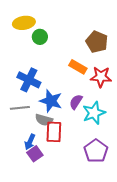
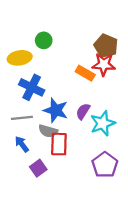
yellow ellipse: (24, 23) -> (20, 58), moved
red star: (101, 77) -> (104, 64), moved
blue arrow: (30, 142) -> (22, 144), moved, turned 119

